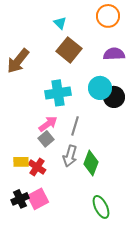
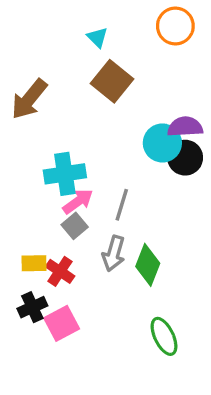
purple semicircle: (114, 54) -> (185, 127), moved
cyan cross: (58, 93) -> (65, 174), moved
black cross: (20, 199) -> (32, 307), moved

